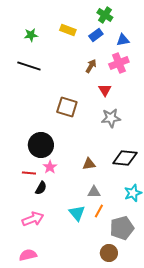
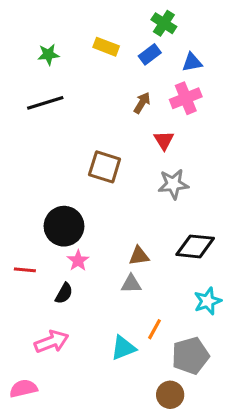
black line: (29, 66) -> (45, 103), turned -35
red line: (29, 173) -> (25, 270), moved
gray triangle: (94, 192) -> (131, 284), moved
cyan triangle: (77, 213) -> (123, 348), moved, turned 48
pink semicircle: (28, 255) -> (23, 389), moved

